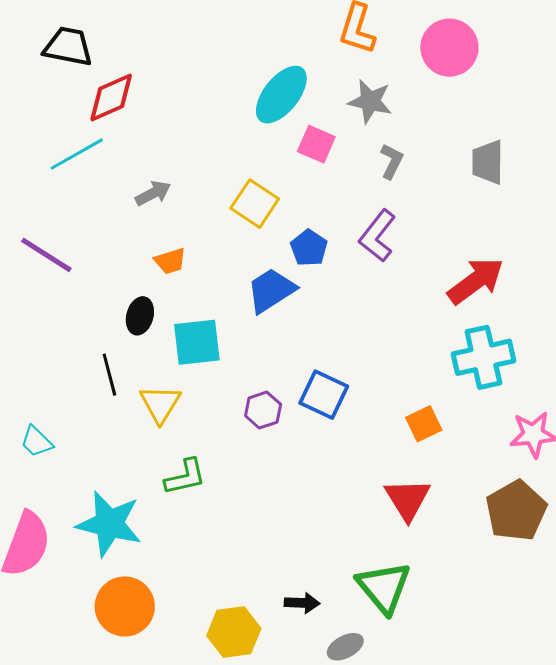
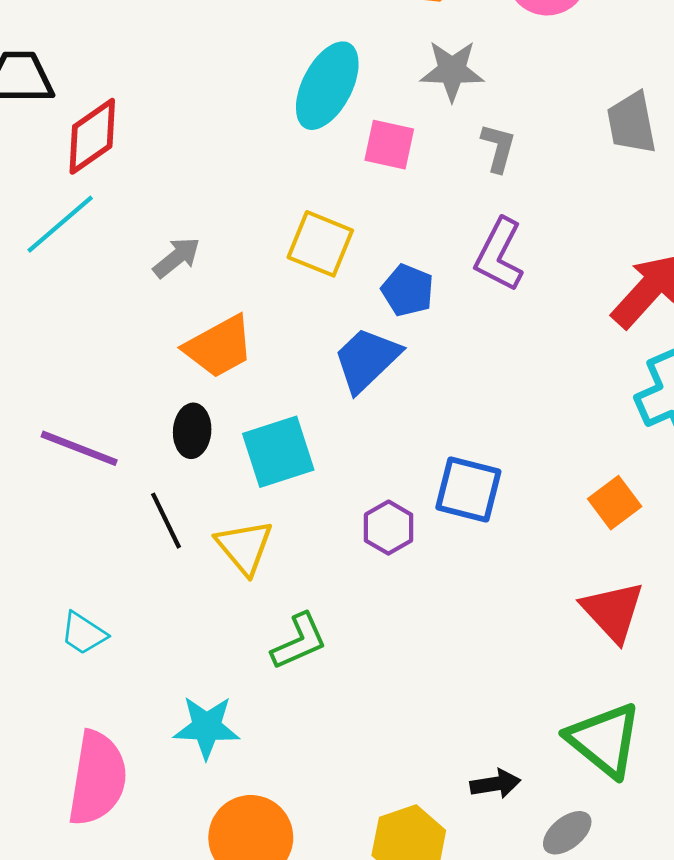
purple line: (46, 255) -> (79, 448), moved
orange trapezoid: (170, 261) -> (219, 347), size x1.6
cyan star: (109, 524) -> (207, 727), size x0.7

